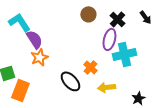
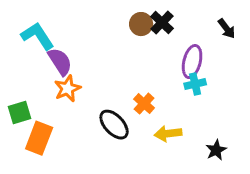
black cross: (117, 19) -> (162, 23), moved
purple ellipse: (109, 39) -> (192, 62), moved
cyan cross: (124, 54) -> (195, 84), size x0.6

